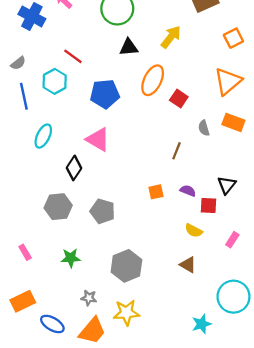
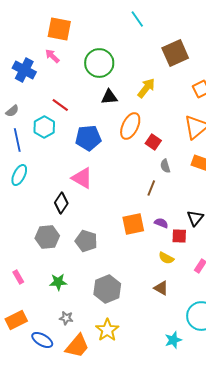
gray semicircle: (204, 128) -> (165, 166), moved
cyan ellipse: (43, 136) -> (19, 175), moved
orange square: (156, 192) -> (133, 224), size x1.6
gray star: (89, 298) -> (66, 318), moved
yellow star: (126, 313) -> (107, 330), turned -30

